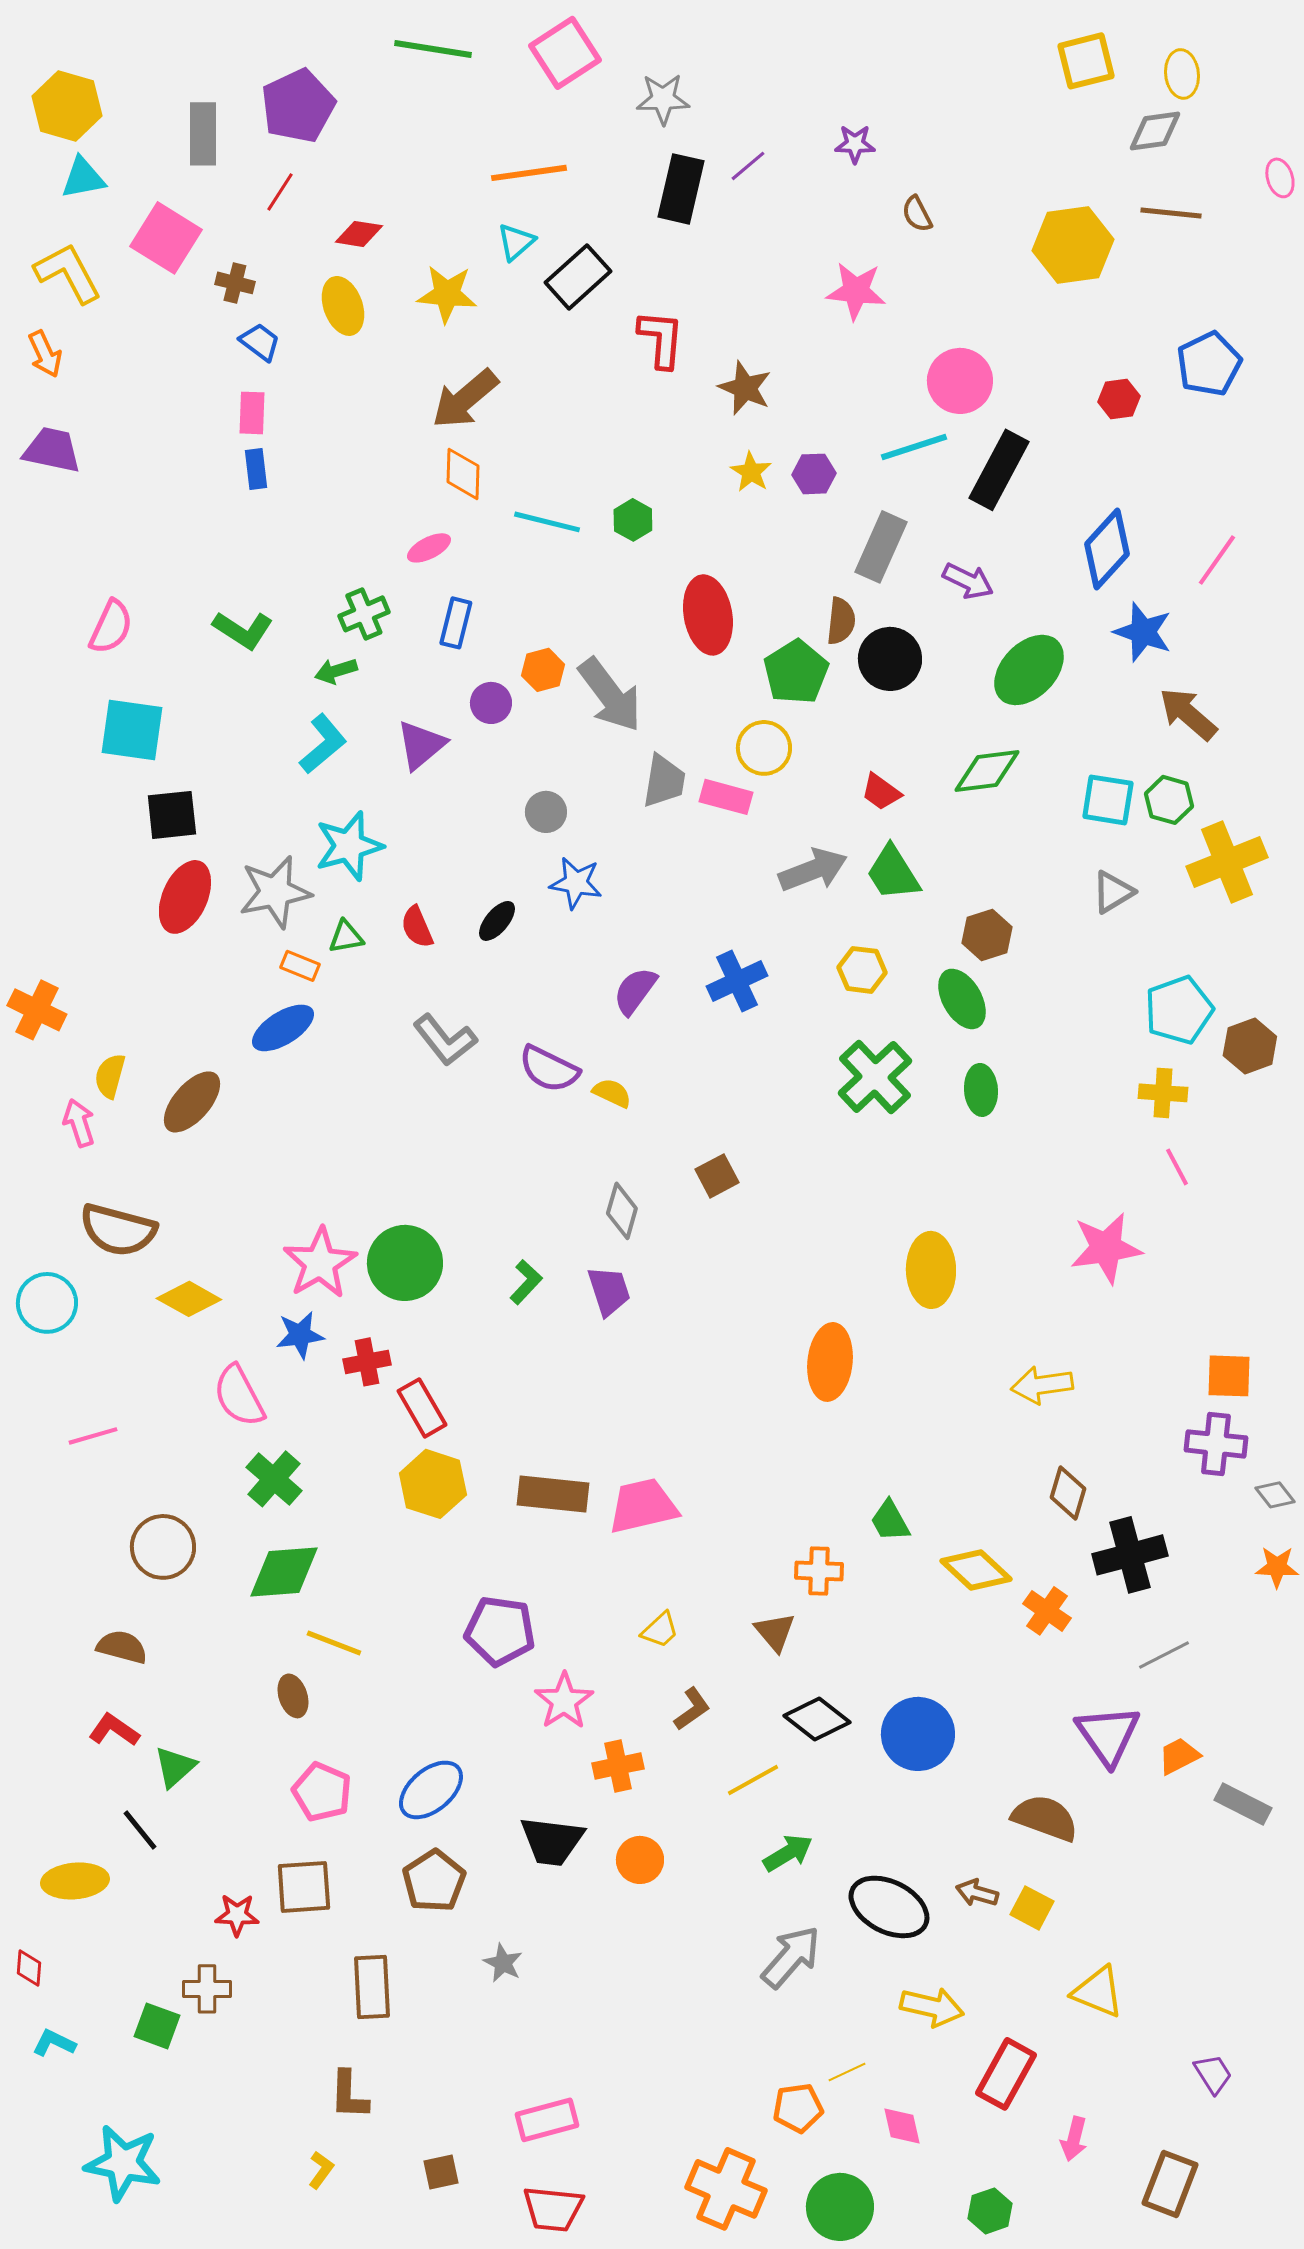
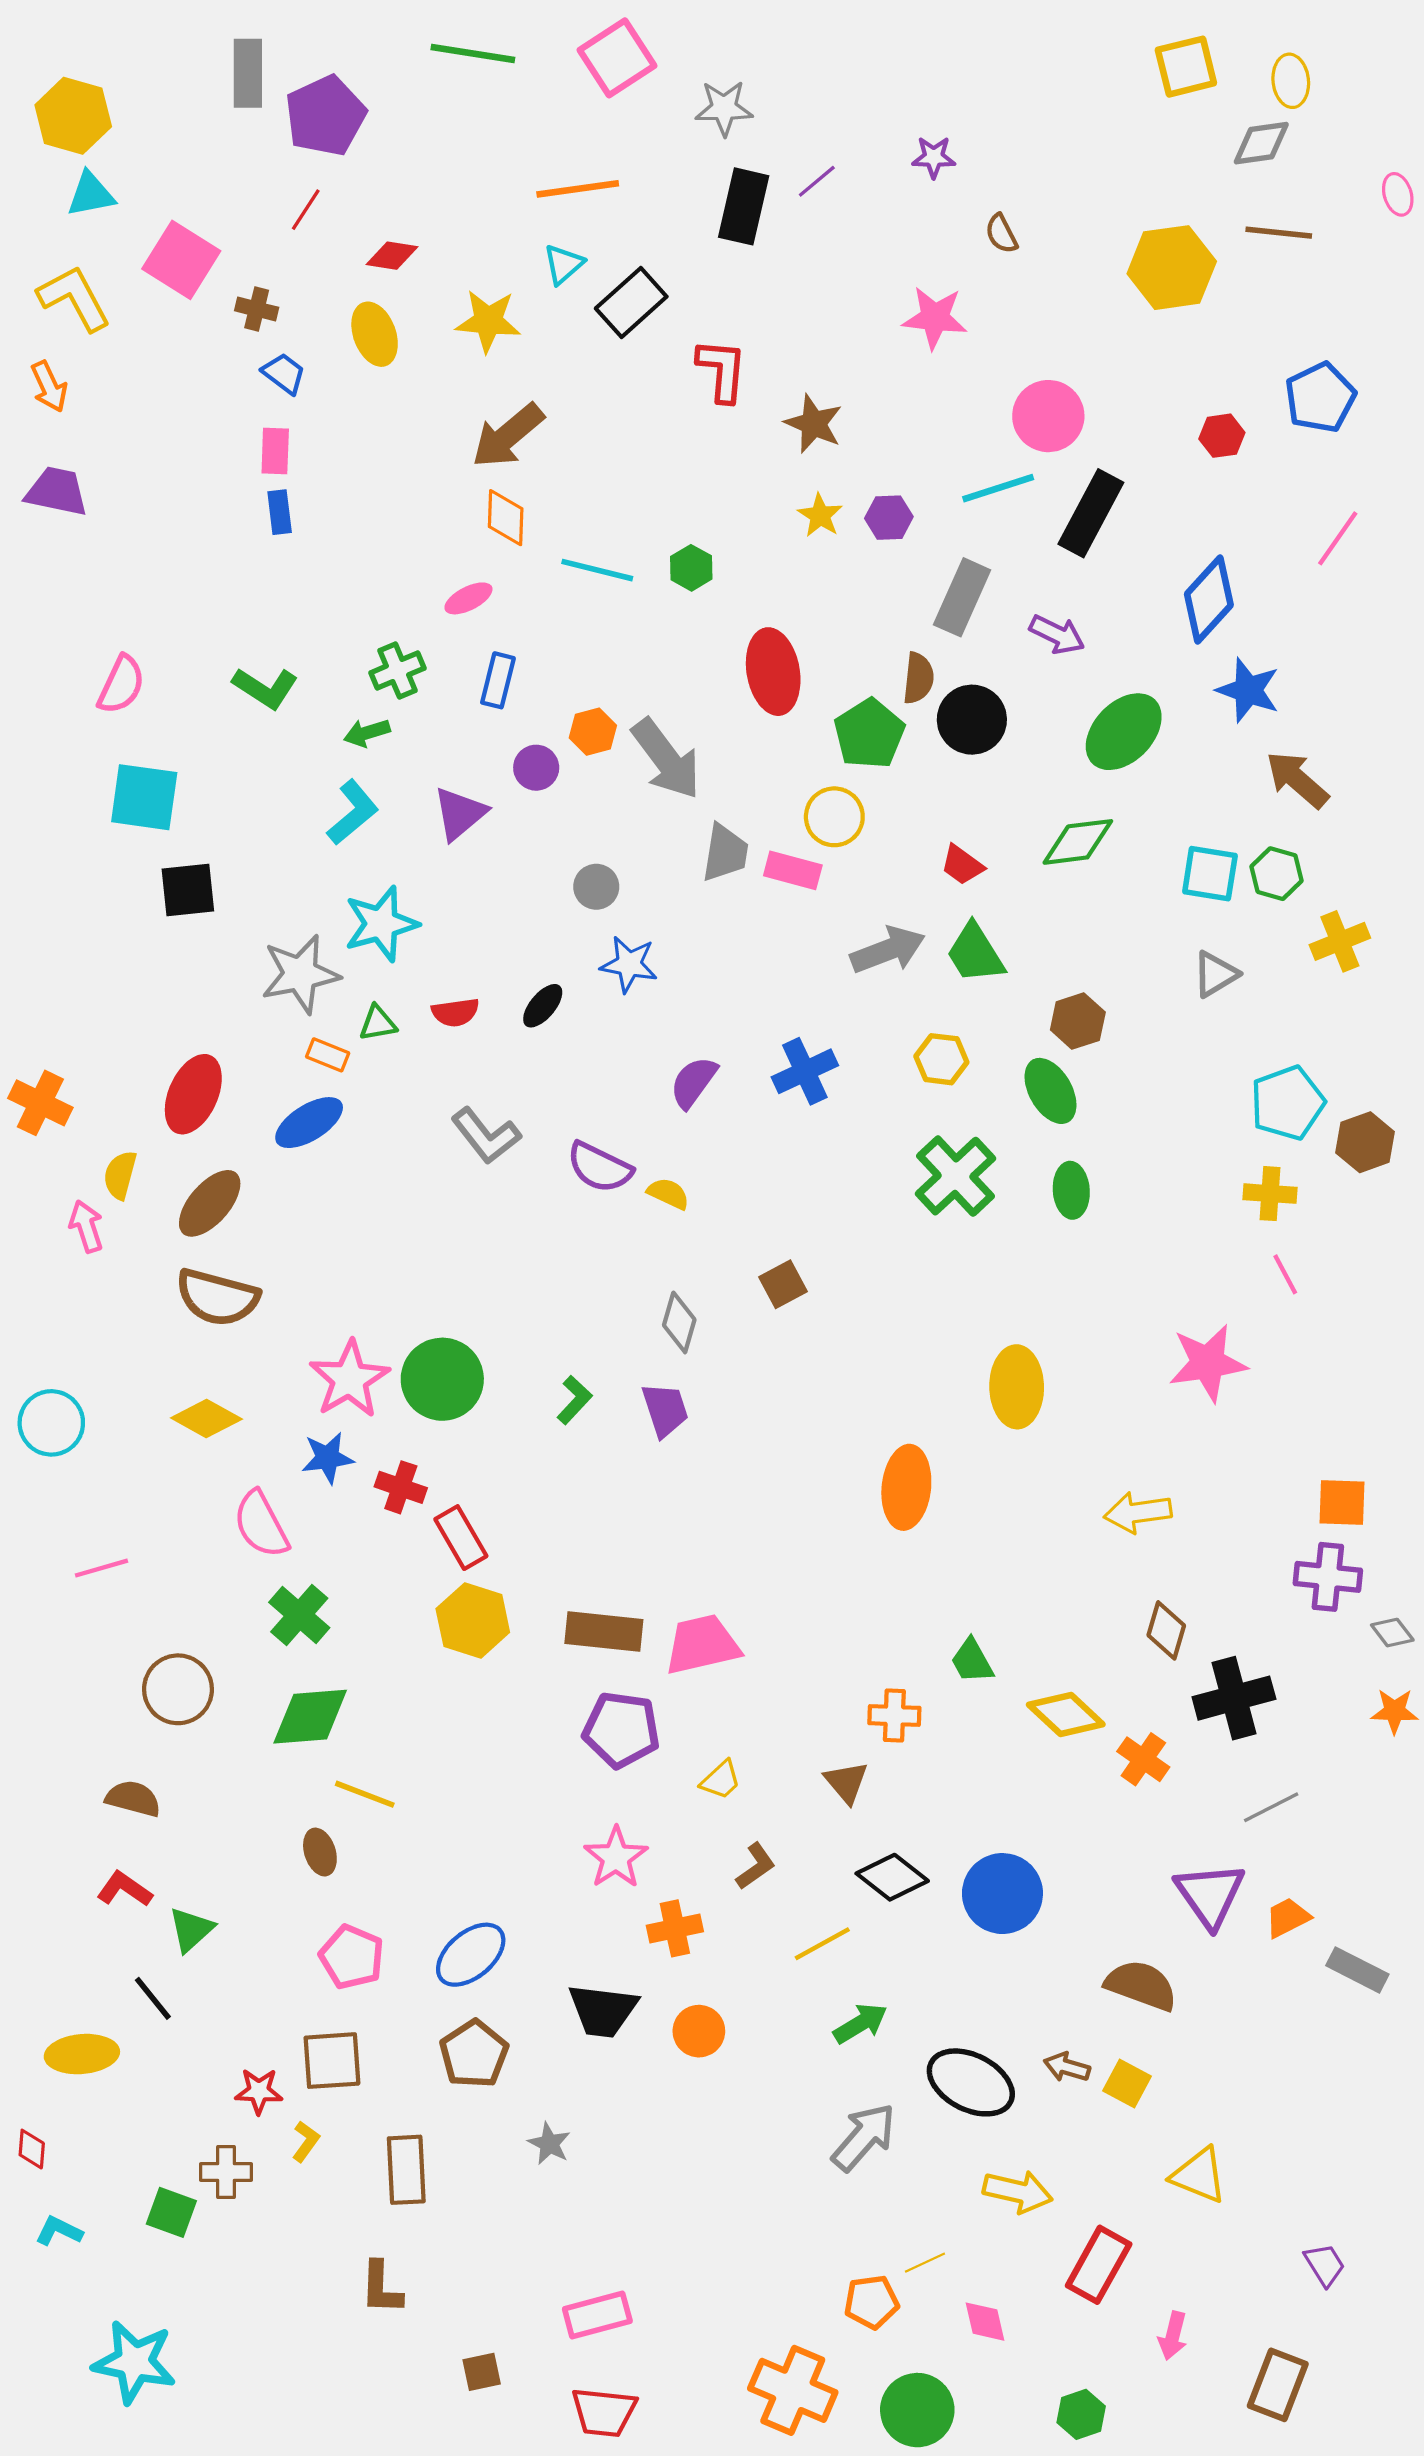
gray rectangle: (203, 134) -> (248, 73), moved
pink line: (1217, 560) -> (1338, 538), moved
yellow cross: (1227, 862) -> (1340, 941), size x0.7
red ellipse: (185, 897) -> (193, 1094), moved
red semicircle: (417, 927) -> (455, 1012), turned -75
brown semicircle: (118, 1230) -> (217, 1297), moved
red cross: (367, 1362) -> (401, 1487), turned 30
purple pentagon: (500, 1631) -> (621, 1730), moved
yellow L-shape: (321, 2170) -> (306, 2141), moved

